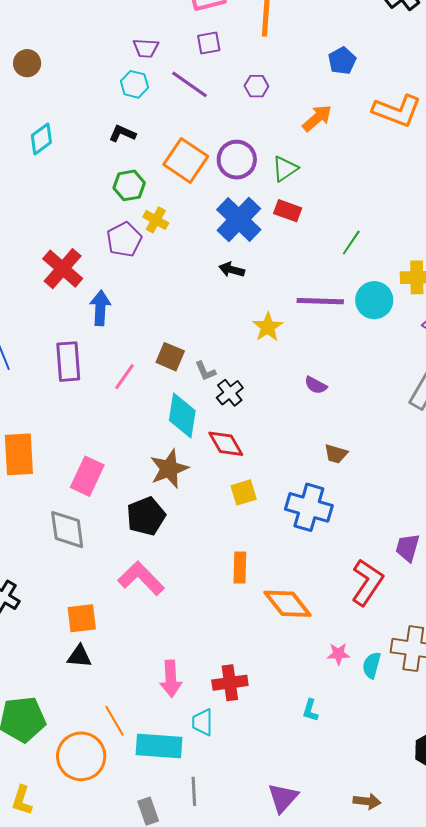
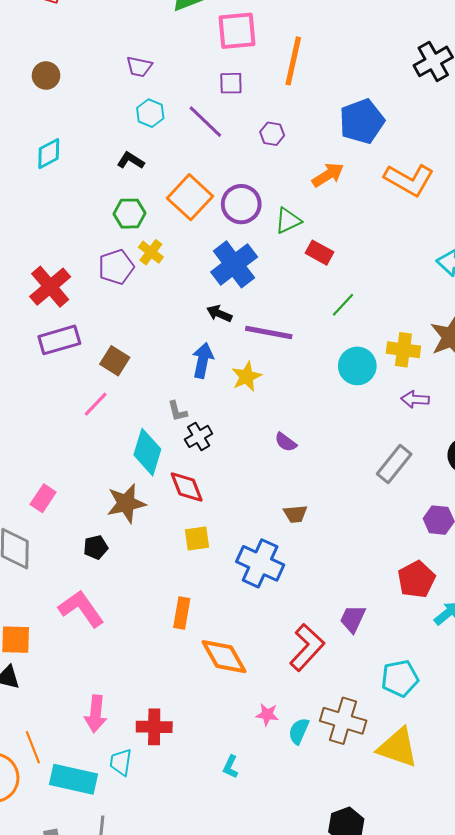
purple trapezoid: (146, 48) -> (139, 67), moved
blue pentagon: (342, 61) -> (362, 121), size x1.6
red rectangle: (288, 211) -> (319, 253), moved
purple line: (320, 301) -> (269, 333), moved
blue arrow: (100, 308) -> (203, 360), moved
brown square: (170, 357) -> (115, 361), moved
purple rectangle: (68, 362) -> (59, 340), moved, turned 69
brown trapezoid: (336, 454) -> (295, 514), turned -30
pink rectangle: (87, 476) -> (43, 498), size x0.7
black pentagon: (146, 516) -> (96, 547), size x0.6

